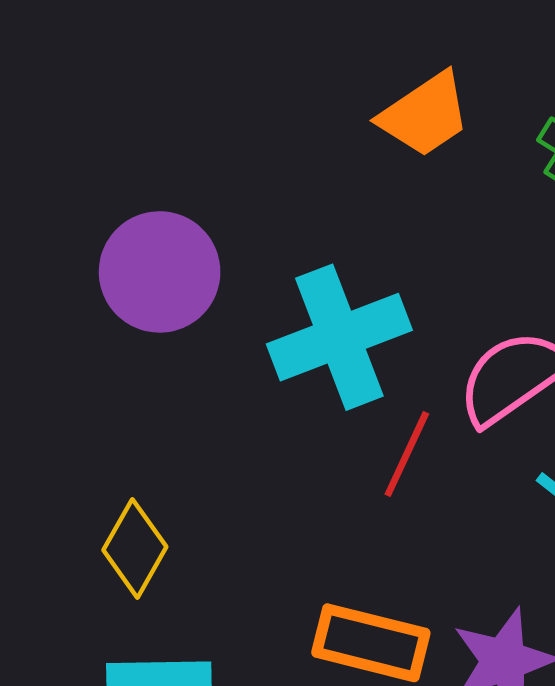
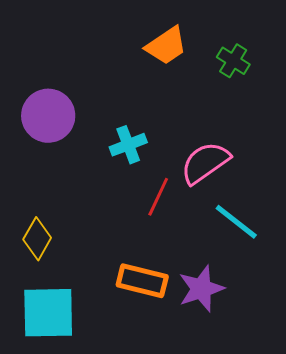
cyan cross: (339, 337) -> (128, 145), size x0.6

